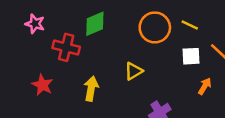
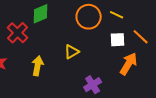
red cross: (66, 47) -> (18, 33), turned 30
orange arrow: (205, 86) -> (129, 64), size x1.6

